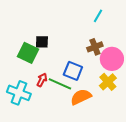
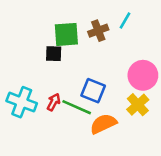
brown cross: (95, 47) -> (98, 31), moved
green square: (28, 53) -> (66, 34), moved, turned -30
cyan cross: (19, 93) -> (22, 102), moved

